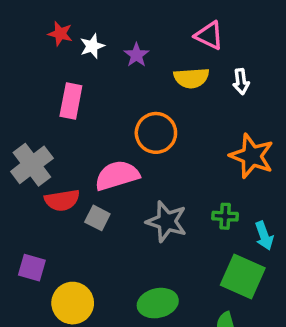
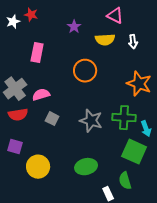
white star: (92, 46) -> (13, 22), moved
pink semicircle: (117, 175) -> (41, 95), moved, size x0.7
red semicircle: (62, 200) -> (18, 115), moved
green cross: (225, 216) -> (124, 118), size x1.6

